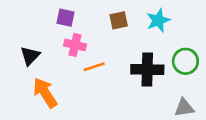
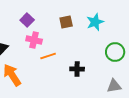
purple square: (65, 18) -> (27, 20), turned 32
black cross: (147, 69) -> (77, 69), moved, size x0.6

